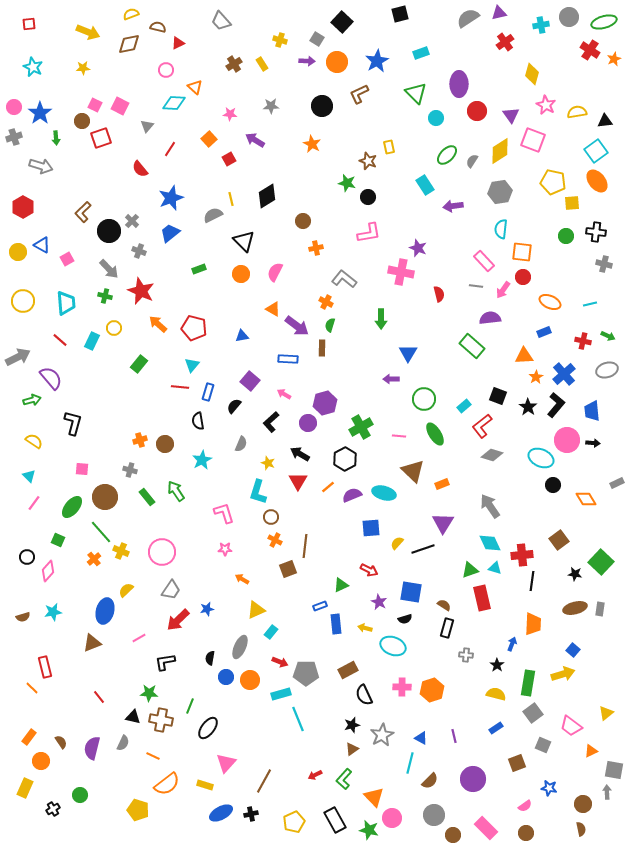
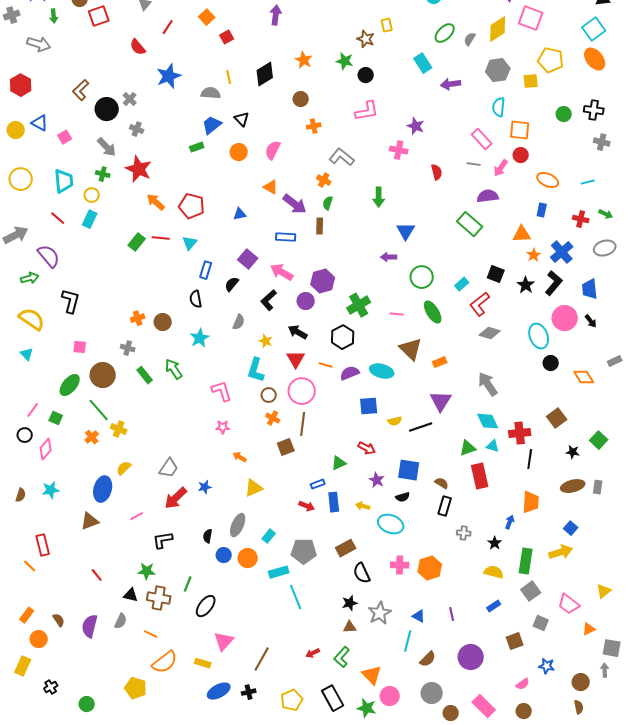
purple arrow: (255, 140) -> (276, 15), moved, turned 66
orange star: (312, 144) -> (304, 60), moved
yellow square: (572, 203) -> (531, 81), moved
gray semicircle: (213, 215) -> (211, 93), turned 30
blue trapezoid: (170, 233) -> (212, 125), moved
black triangle: (244, 241) -> (242, 119), size x0.7
pink cross: (401, 272) -> (399, 150), size x0.7
yellow circle: (114, 328) -> (92, 195), moved
blue rectangle: (544, 332) -> (542, 210), turned -56
red line: (180, 387) -> (161, 238), moved
pink arrow: (284, 394) -> (282, 272), size x1.6
yellow semicircle: (34, 441) -> (32, 319), size x1.5
black arrow: (593, 443) -> (591, 321), turned 48
cyan ellipse: (541, 458) -> (539, 336), turned 45
orange line: (328, 487) -> (326, 365), turned 56
pink line: (34, 503) -> (33, 410), moved
yellow semicircle: (397, 543) -> (395, 421), turned -144
pink circle: (162, 552) -> (302, 391), moved
green square: (601, 562) -> (599, 440), size x0.7
brown semicircle: (23, 617) -> (21, 495), turned -56
cyan rectangle: (271, 632) -> (269, 536), moved
red arrow: (280, 662) -> (307, 506), moved
brown triangle: (352, 749) -> (350, 627), turned 32
green circle: (80, 795) -> (87, 704), moved

